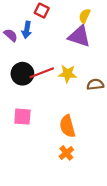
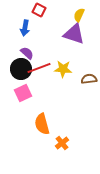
purple semicircle: (11, 35) -> (27, 53), moved
pink square: (22, 117) -> (23, 93), moved, turned -30
orange semicircle: (67, 126) -> (42, 124), moved

